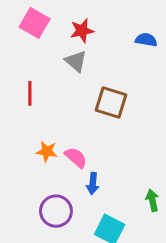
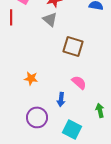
red line: (30, 93) -> (11, 17), moved
pink semicircle: (76, 158) -> (79, 82), moved

